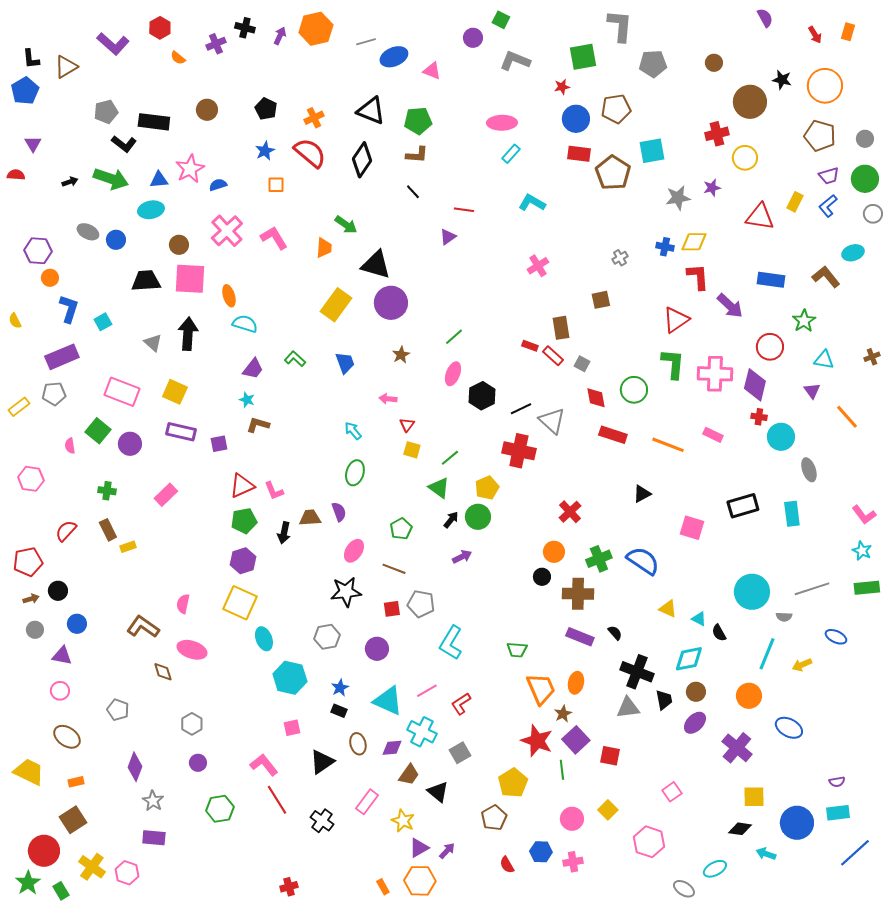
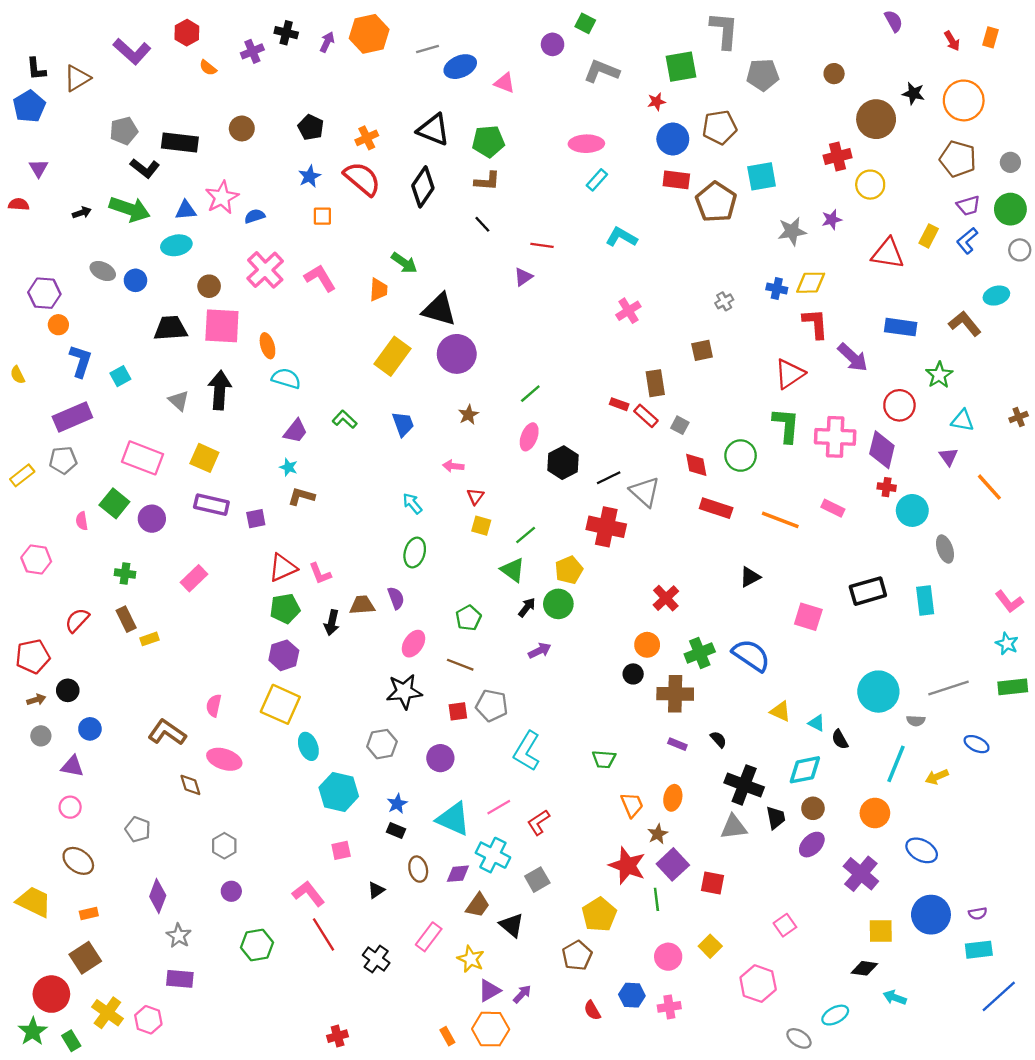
purple rectangle: (580, 637) -> (677, 744), size x0.6
orange trapezoid: (541, 689) -> (632, 805), size x0.7
black triangle: (322, 762) -> (376, 890), size x0.6
blue circle: (797, 823) -> (931, 915), moved

